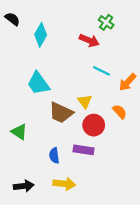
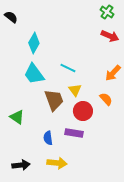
green cross: (106, 22) -> (107, 12), moved
cyan diamond: (41, 35) -> (34, 43), moved
red arrow: (89, 40) -> (110, 36), moved
cyan line: (102, 71) -> (68, 68), moved
brown trapezoid: (61, 113) -> (54, 100), turned -135

